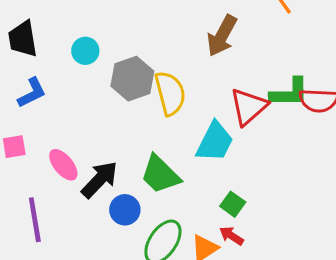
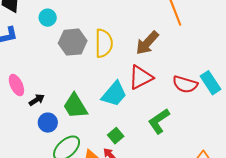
brown arrow: (222, 36) -> (147, 43), moved
yellow semicircle: (170, 93) -> (104, 43), moved
green L-shape: (289, 93) -> (159, 121), moved, turned 132
black arrow: (100, 180) -> (37, 100), size x0.6

